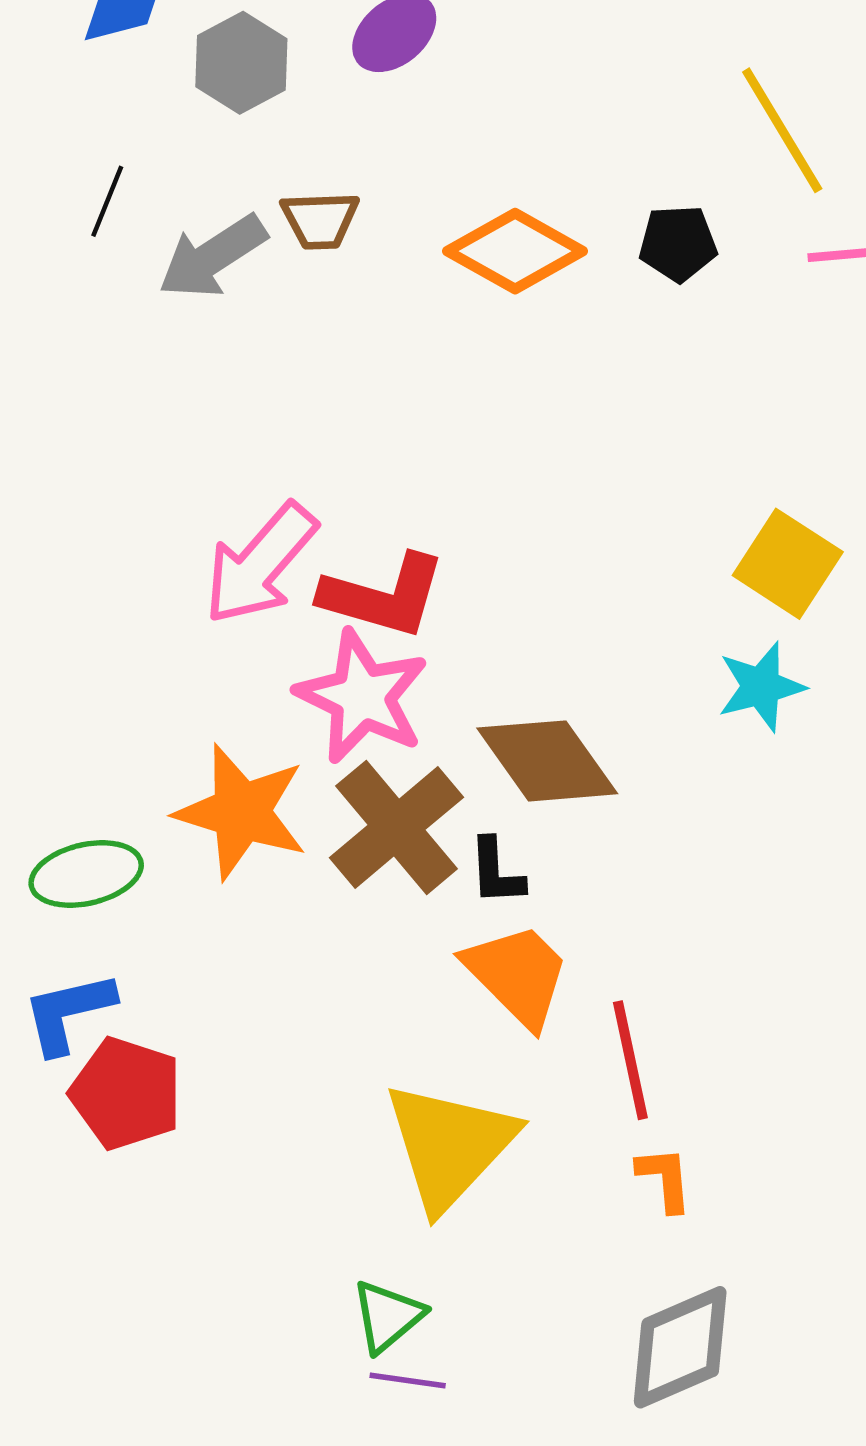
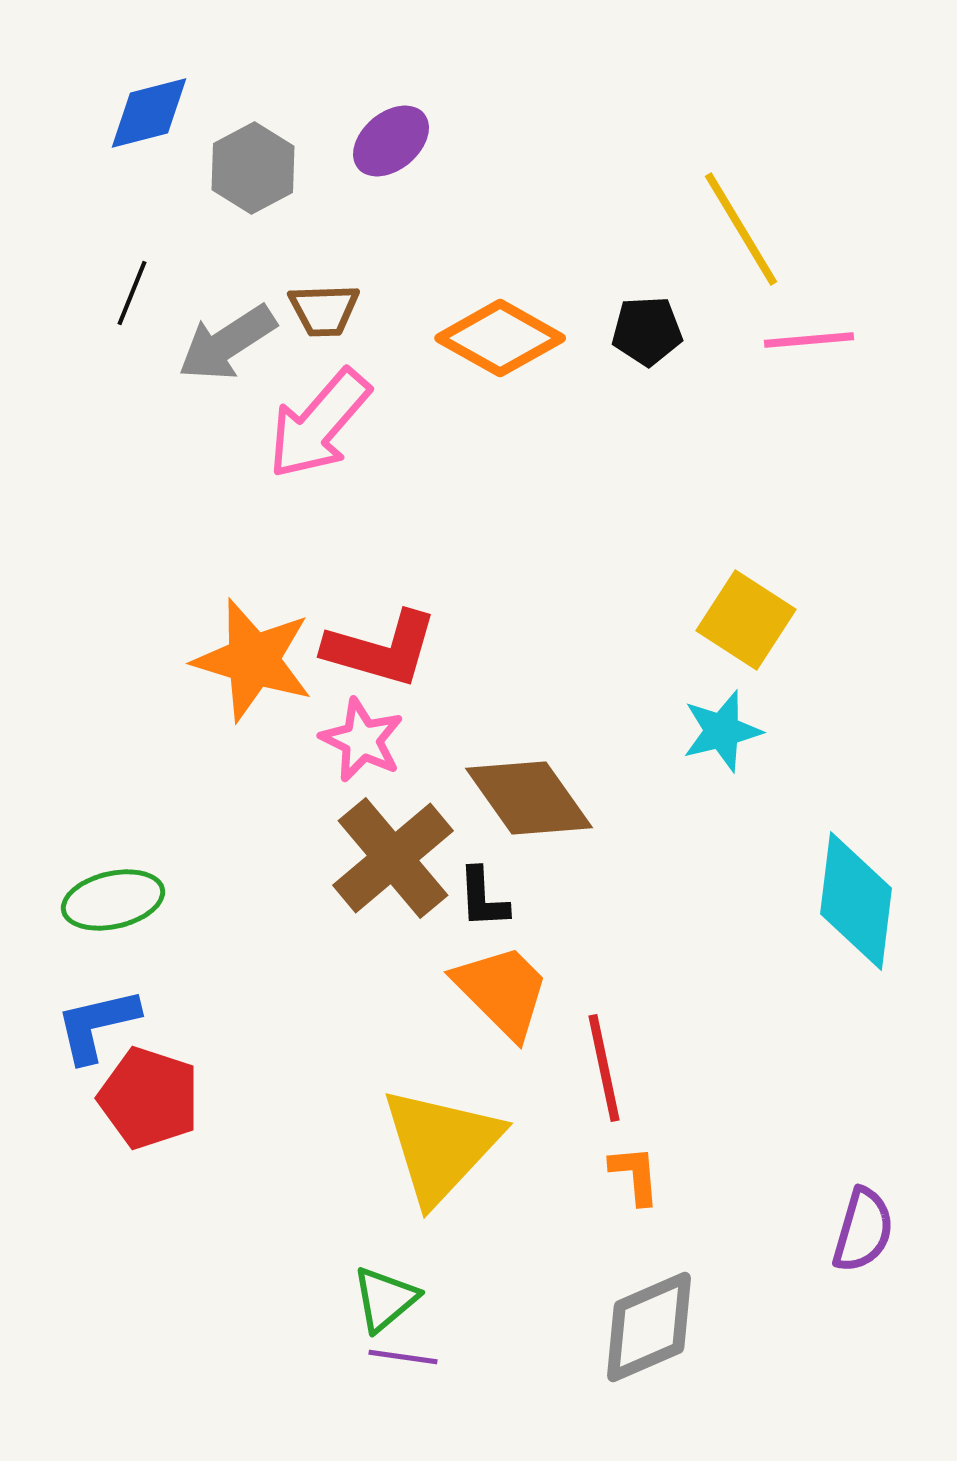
pink arrow: (260, 564) -> (319, 424), moved
pink star: (362, 697) -> (362, 740), size x0.7
orange star: (241, 812) -> (253, 660), moved

